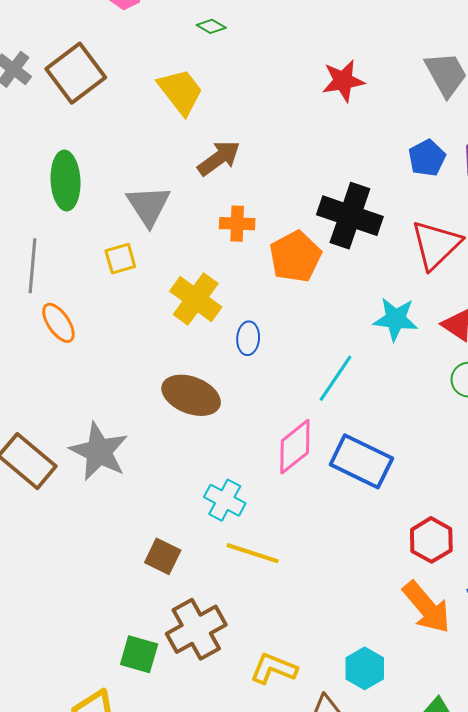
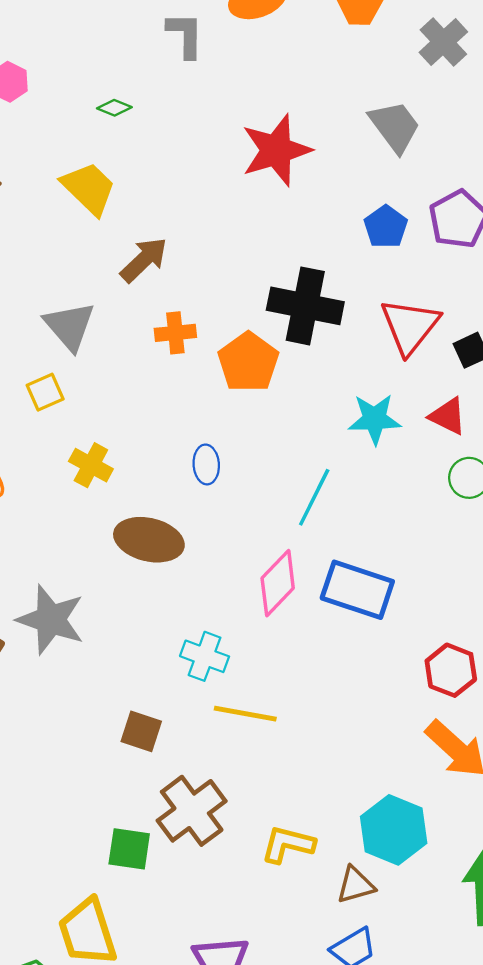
red star: (343, 81) -> (276, 150), size x1.4
yellow cross: (196, 299) -> (91, 465), moved, size x0.7
cyan hexagon: (365, 668) -> (394, 830), size x1.4

